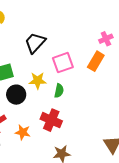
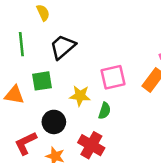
black trapezoid: (35, 43) -> (63, 47), moved
black circle: (16, 95) -> (54, 122), moved

